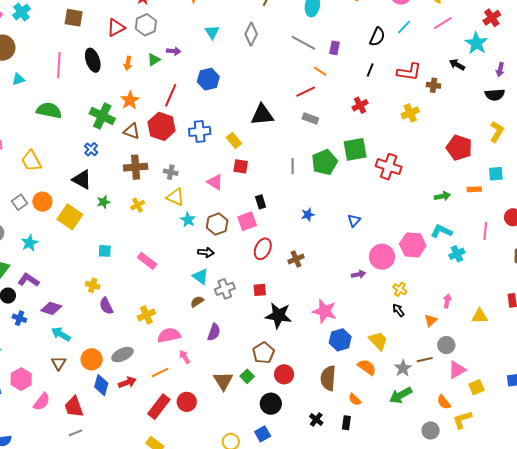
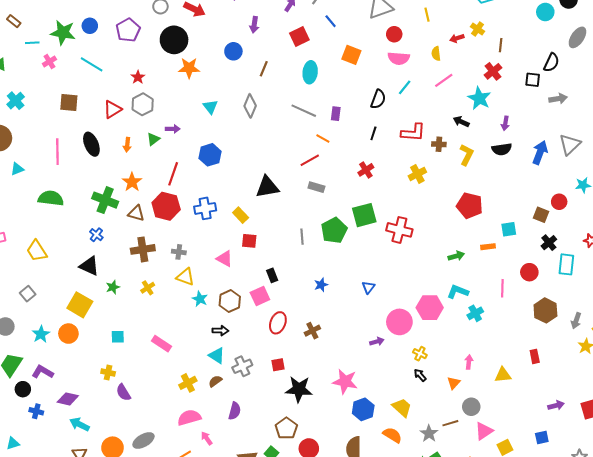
yellow L-shape: (497, 132) -> (467, 155), moved
orange circle: (42, 202) -> (68, 334), moved
yellow cross: (146, 315) -> (188, 383), moved

